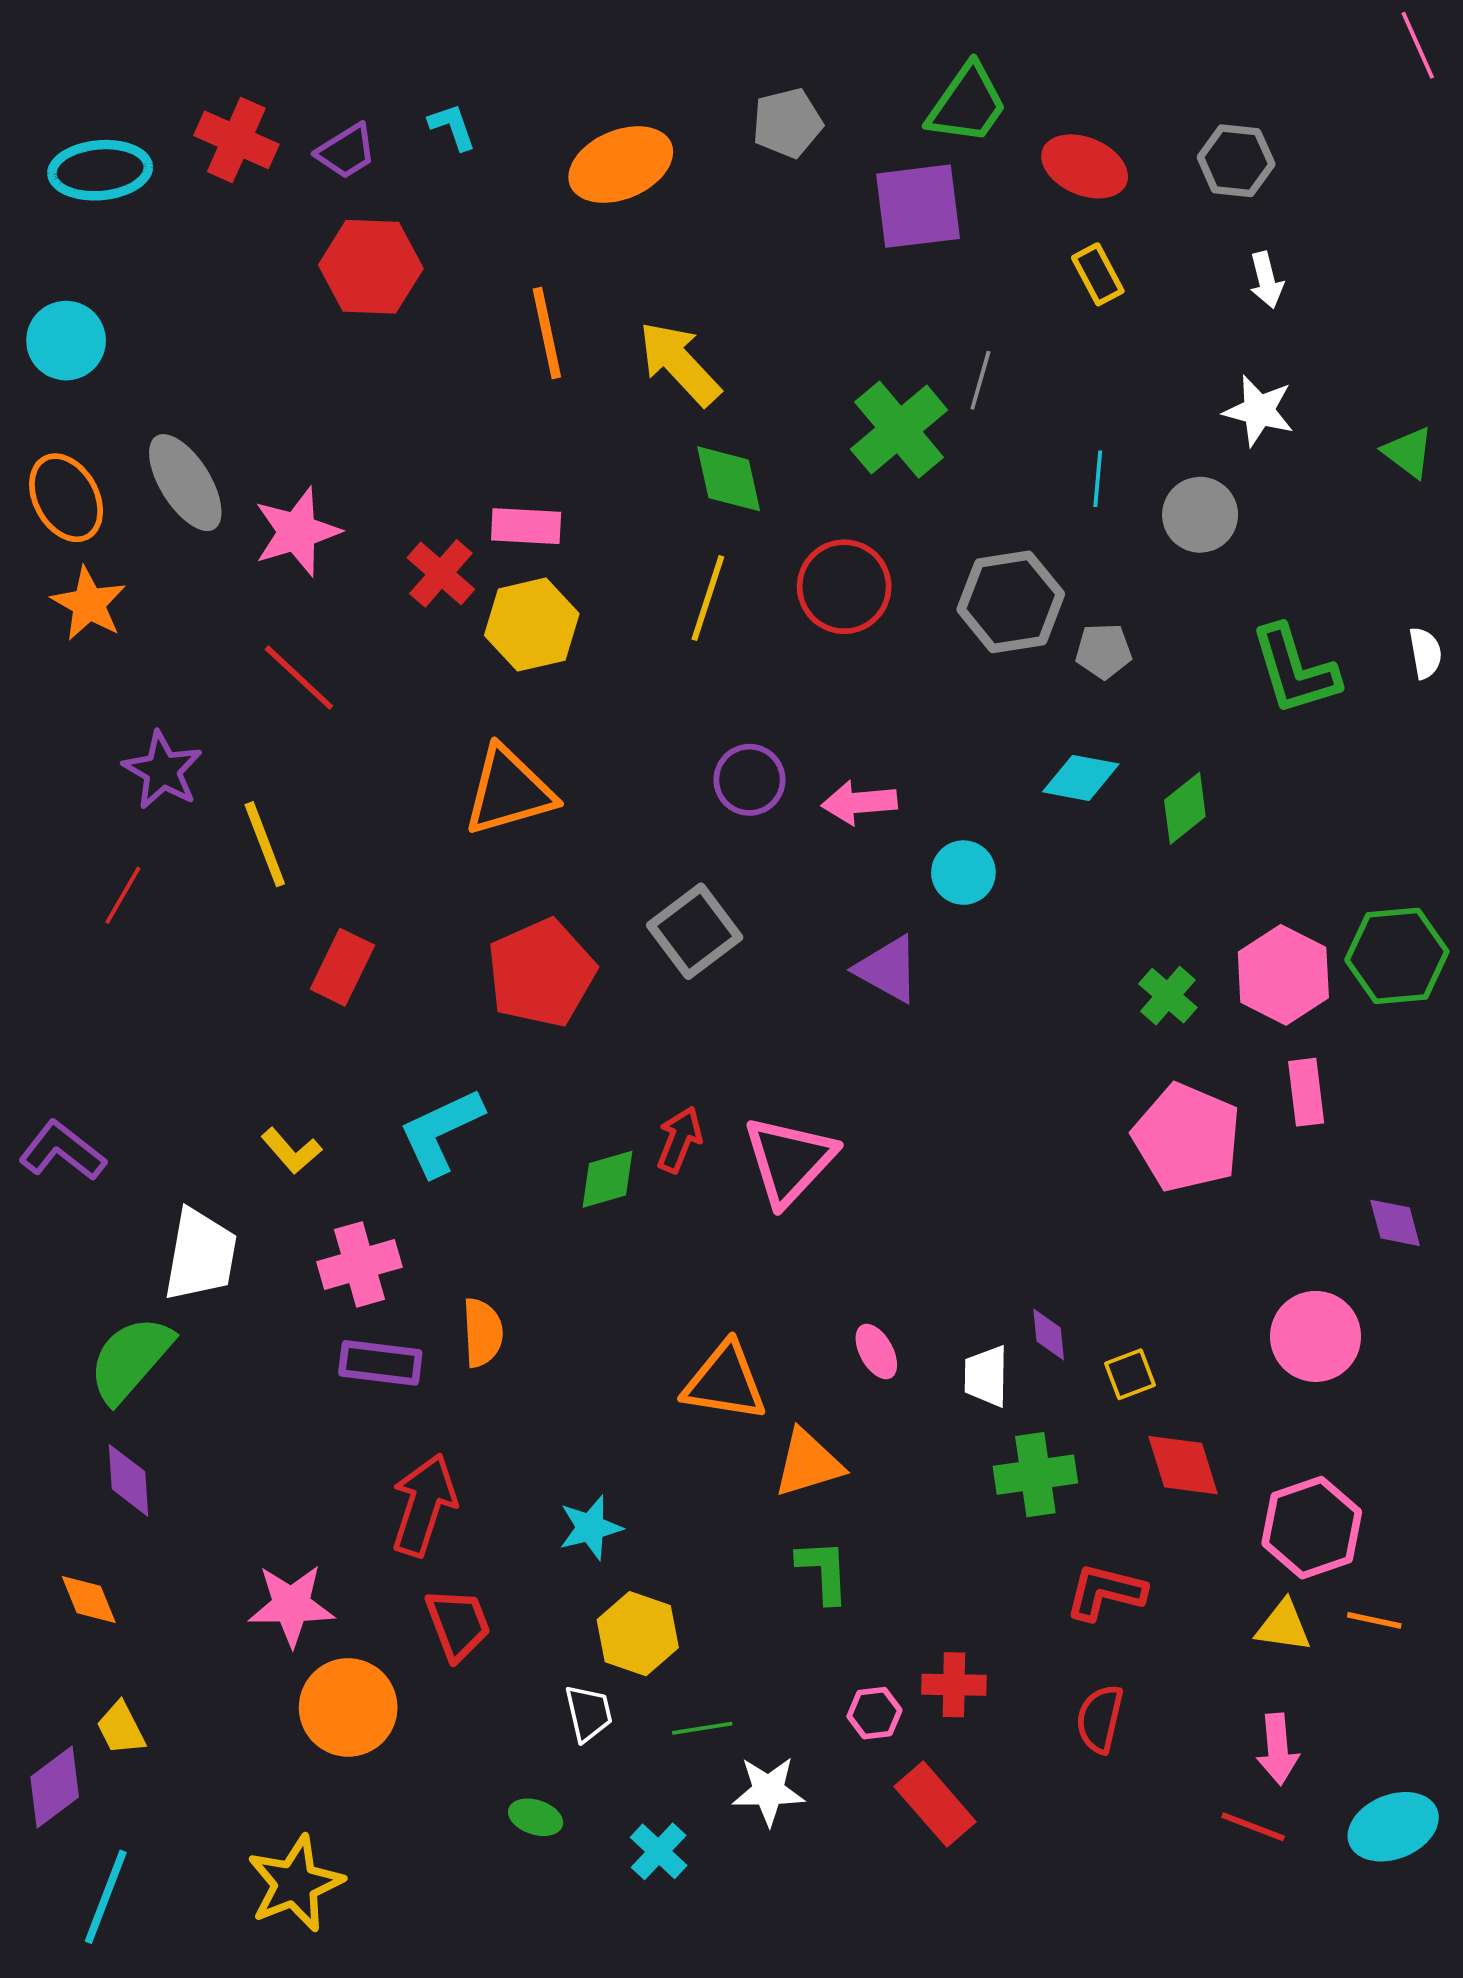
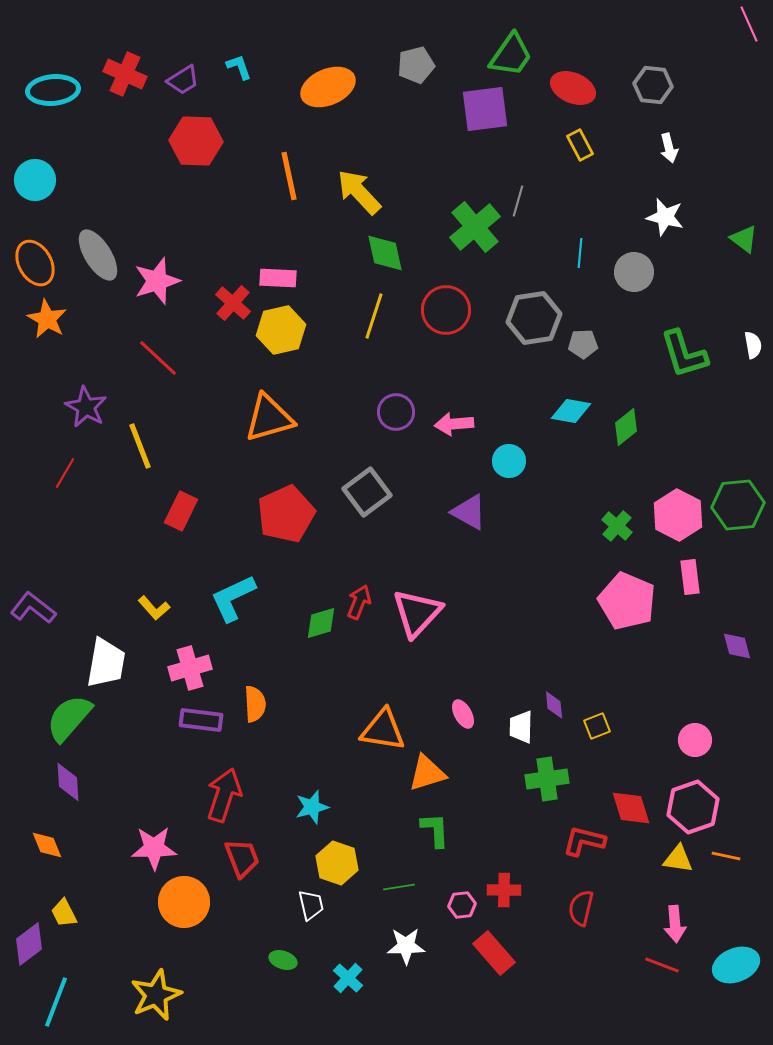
pink circle: (1316, 1336) -> (695, 740), moved, size x0.7
red diamond: (1183, 1465) -> (631, 808), moved
green line: (702, 1728) -> (399, 887), moved

